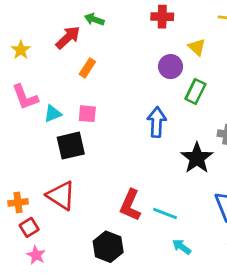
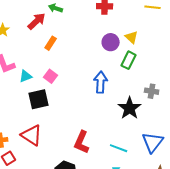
yellow triangle: (197, 47) -> (132, 37), moved
pink square: (87, 114) -> (51, 76), turned 32
cyan line: (165, 214) -> (119, 148), moved

